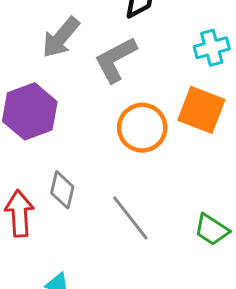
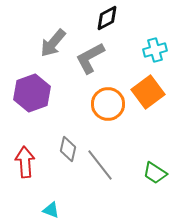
orange square: (201, 110) -> (148, 92), turned 32
gray diamond: (62, 190) -> (68, 149), moved

